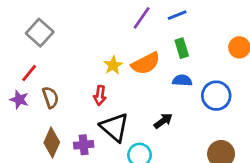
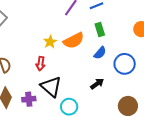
blue semicircle: (182, 80) -> (100, 53), turned 128
black arrow: (163, 121) -> (97, 84), moved

